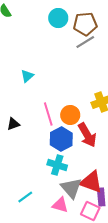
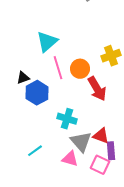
cyan triangle: (27, 76) -> (47, 42), moved, size x1.6
blue hexagon: (61, 139) -> (37, 93), moved
red triangle: (91, 182) -> (101, 136), size x0.7

